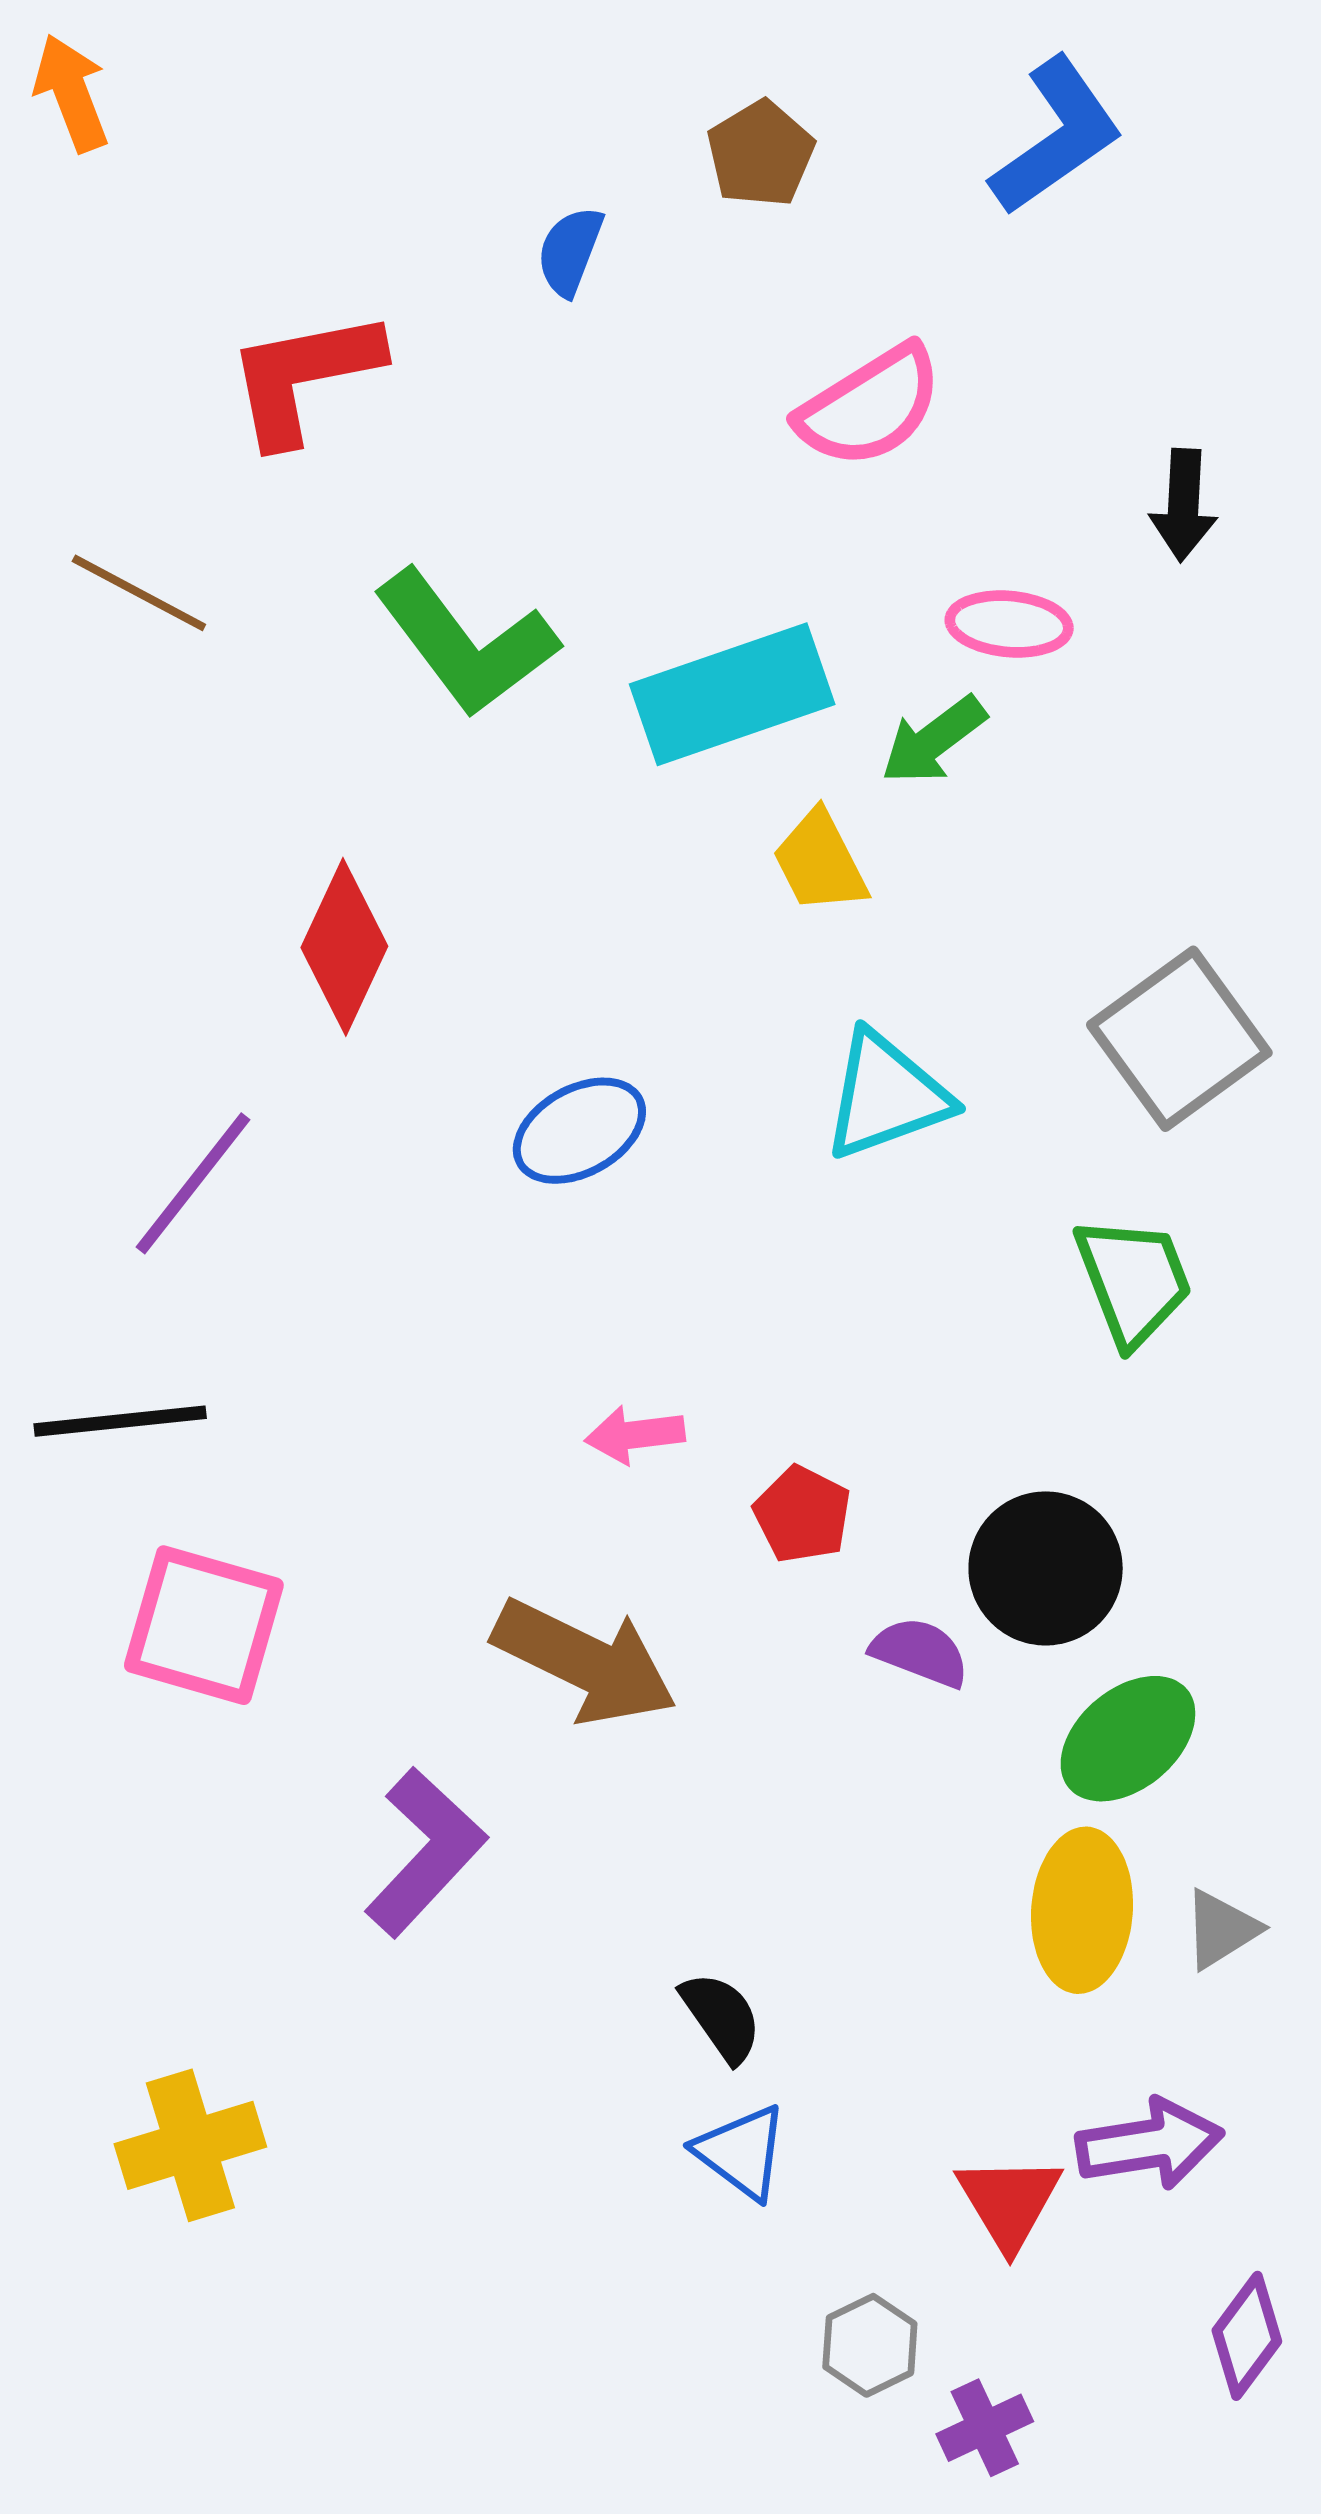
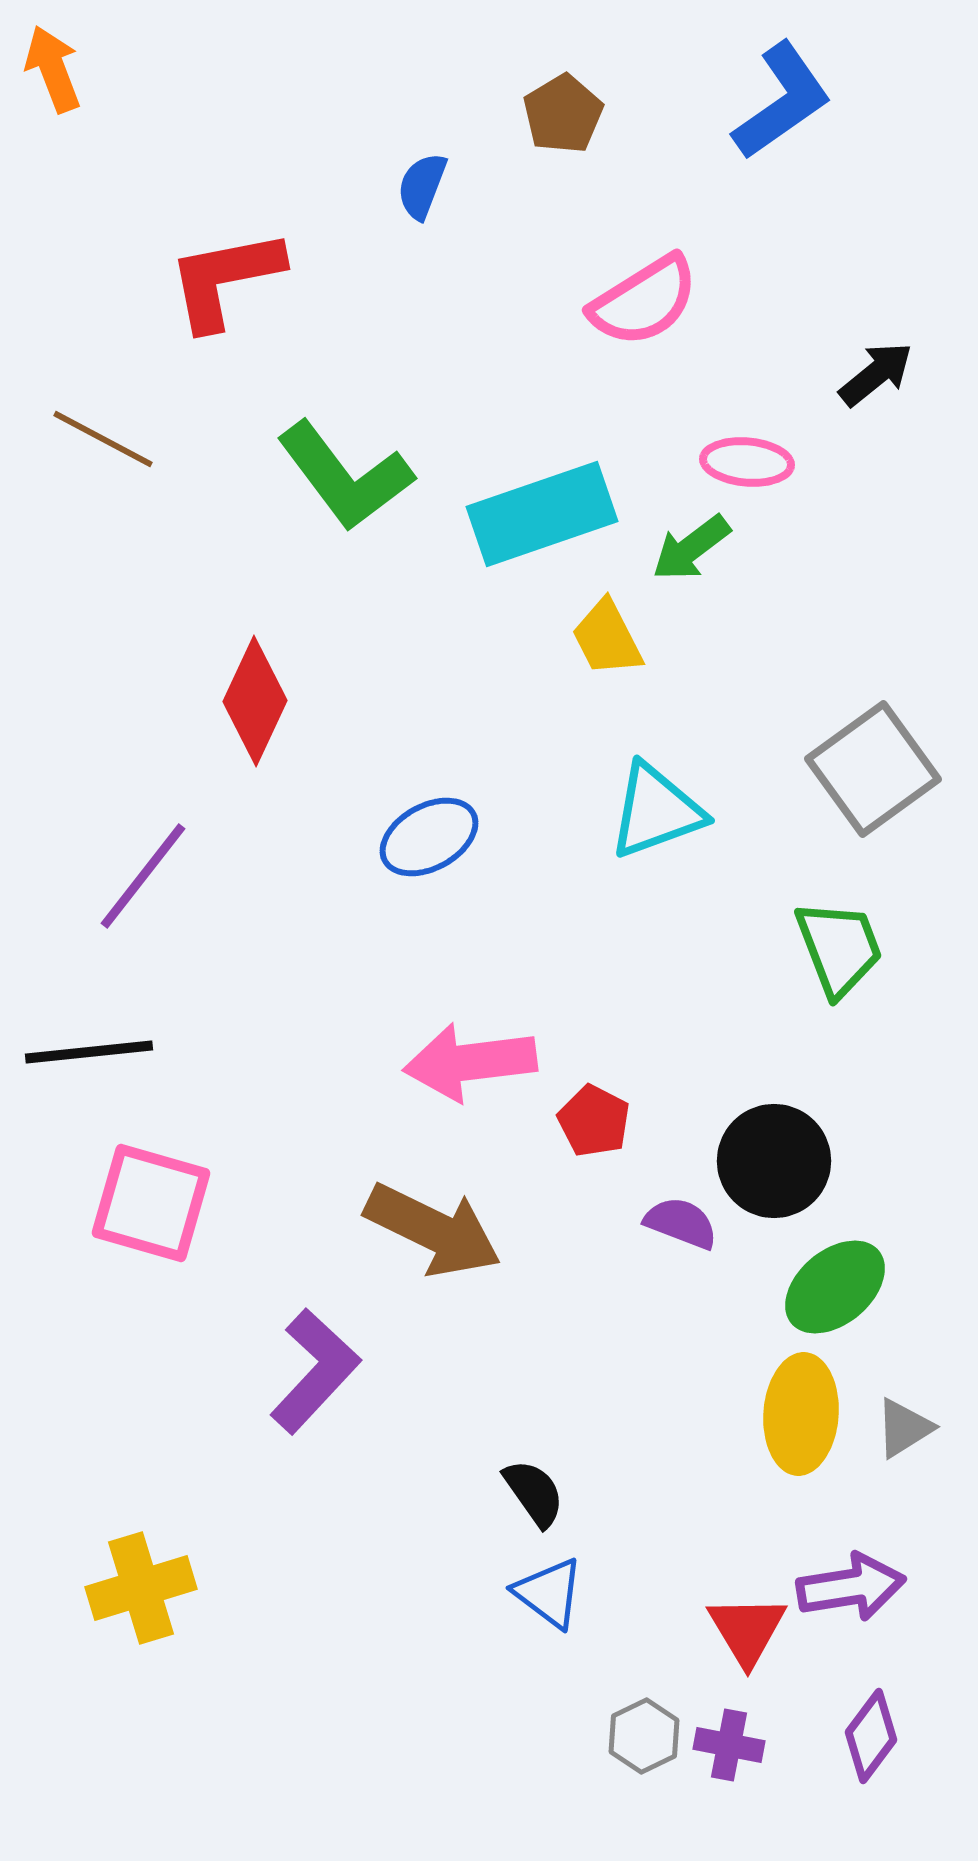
black arrow: (1183, 505) -> (876, 374), turned -132
pink arrow: (635, 1435) -> (470, 1062), size x1.8
purple diamond: (1247, 2336) -> (871, 1736), moved
purple cross: (985, 2428) -> (729, 1745), moved, turned 36

